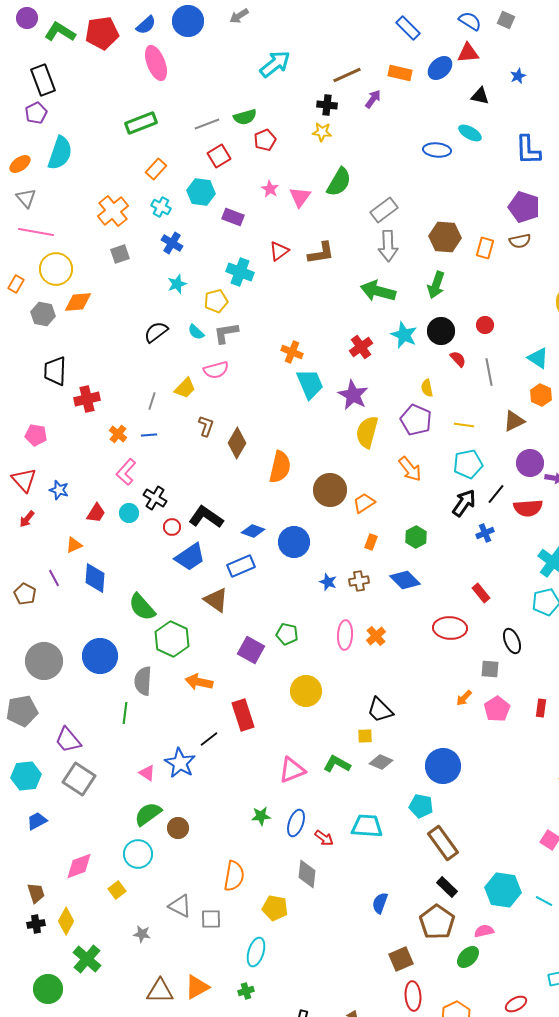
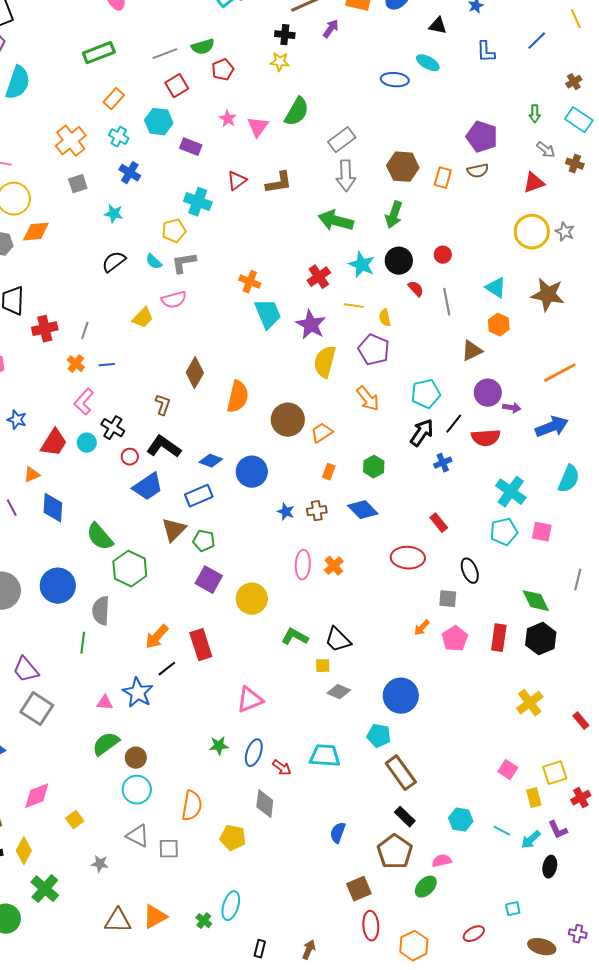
blue L-shape: (528, 150) -> (486, 52), moved, size x0.7
cyan star: (177, 284) -> (114, 214), moved, turned 30
gray line: (152, 401) -> (85, 331), moved
yellow line: (464, 425) -> (354, 306), moved
brown L-shape: (206, 426) -> (163, 405), moved
red trapezoid: (96, 513) -> (54, 443), size x1.4
brown triangle: (216, 600) -> (174, 530), turned 40
green pentagon: (287, 634) -> (204, 541), moved
orange arrow: (199, 682) -> (157, 637), moved, turned -60
yellow circle: (306, 691) -> (252, 599), moved
red rectangle: (541, 708) -> (499, 638), size x1.5
green L-shape: (337, 764) -> (295, 637), moved
pink triangle: (147, 773) -> (105, 703), turned -30
cyan circle: (138, 854) -> (137, 790), moved
cyan hexagon: (503, 890) -> (461, 820), size x0.7
cyan ellipse: (256, 952) -> (231, 906), moved
green cross: (246, 991) -> (204, 921), turned -35

